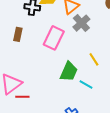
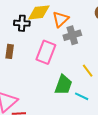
gray cross: (81, 23) -> (72, 35), turned 30

